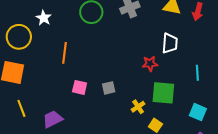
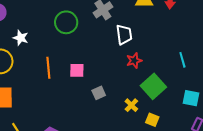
white trapezoid: (170, 43) -> (124, 35), moved
pink square: (80, 87) -> (77, 70), moved
green square: (163, 93) -> (153, 86), turned -35

